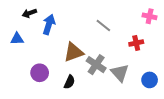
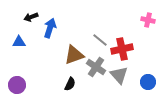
gray line: (103, 26) -> (100, 40), moved
red cross: (136, 43) -> (122, 49), moved, size x1.5
purple circle: (40, 73) -> (17, 85), moved

